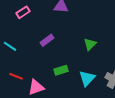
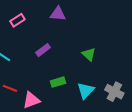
green triangle: (90, 44) -> (89, 54), turned -32

